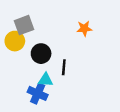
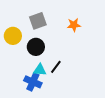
gray square: (24, 25) -> (38, 21), moved
black line: (64, 67) -> (56, 67), moved, turned 32

